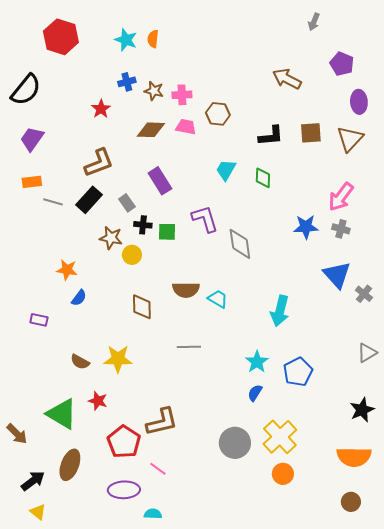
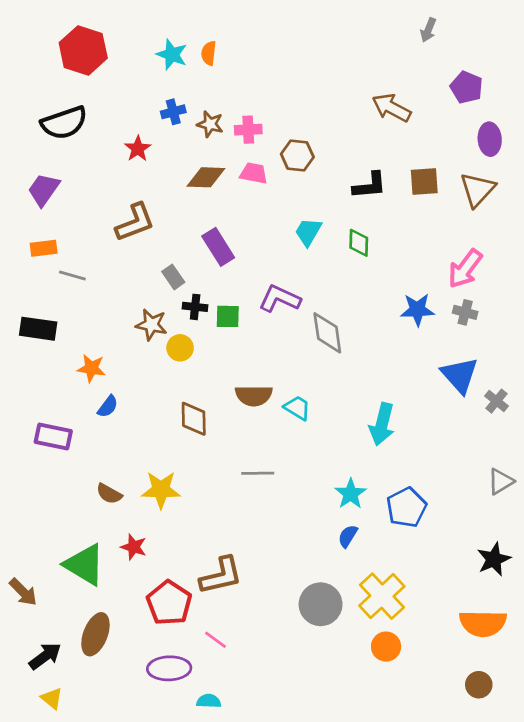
black semicircle: (26, 90) -> (64, 123), moved, turned 32
black rectangle: (89, 200) -> (38, 329), moved, turned 56
purple L-shape: (205, 219) -> (280, 299), turned -48
purple rectangle: (39, 320) -> (53, 436), size x1.5

